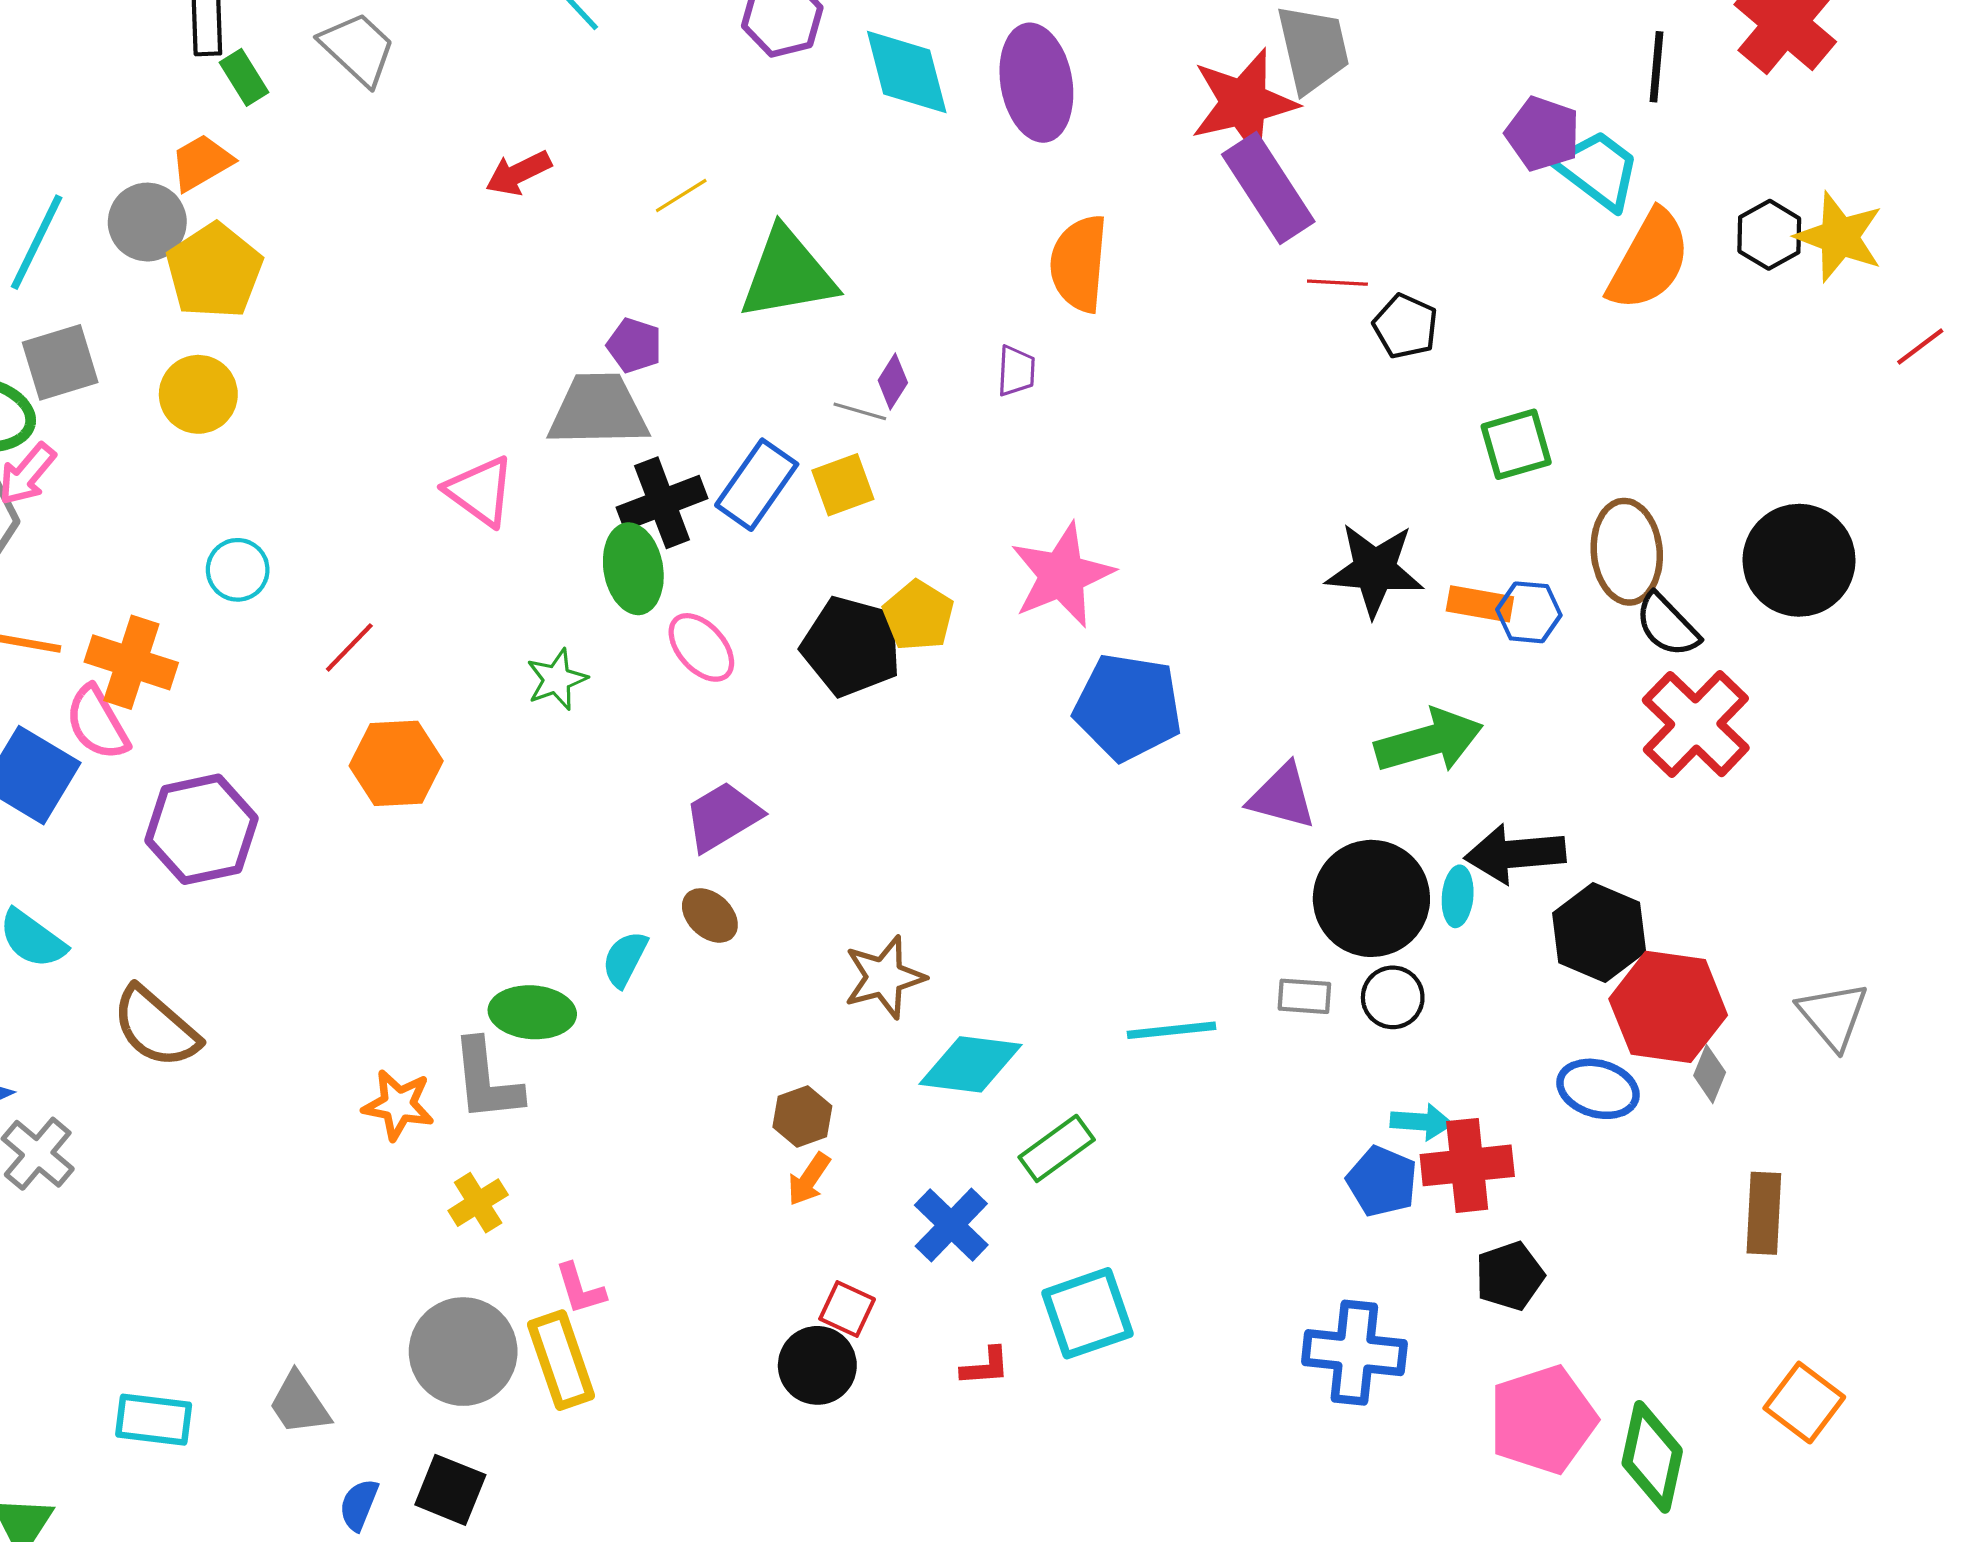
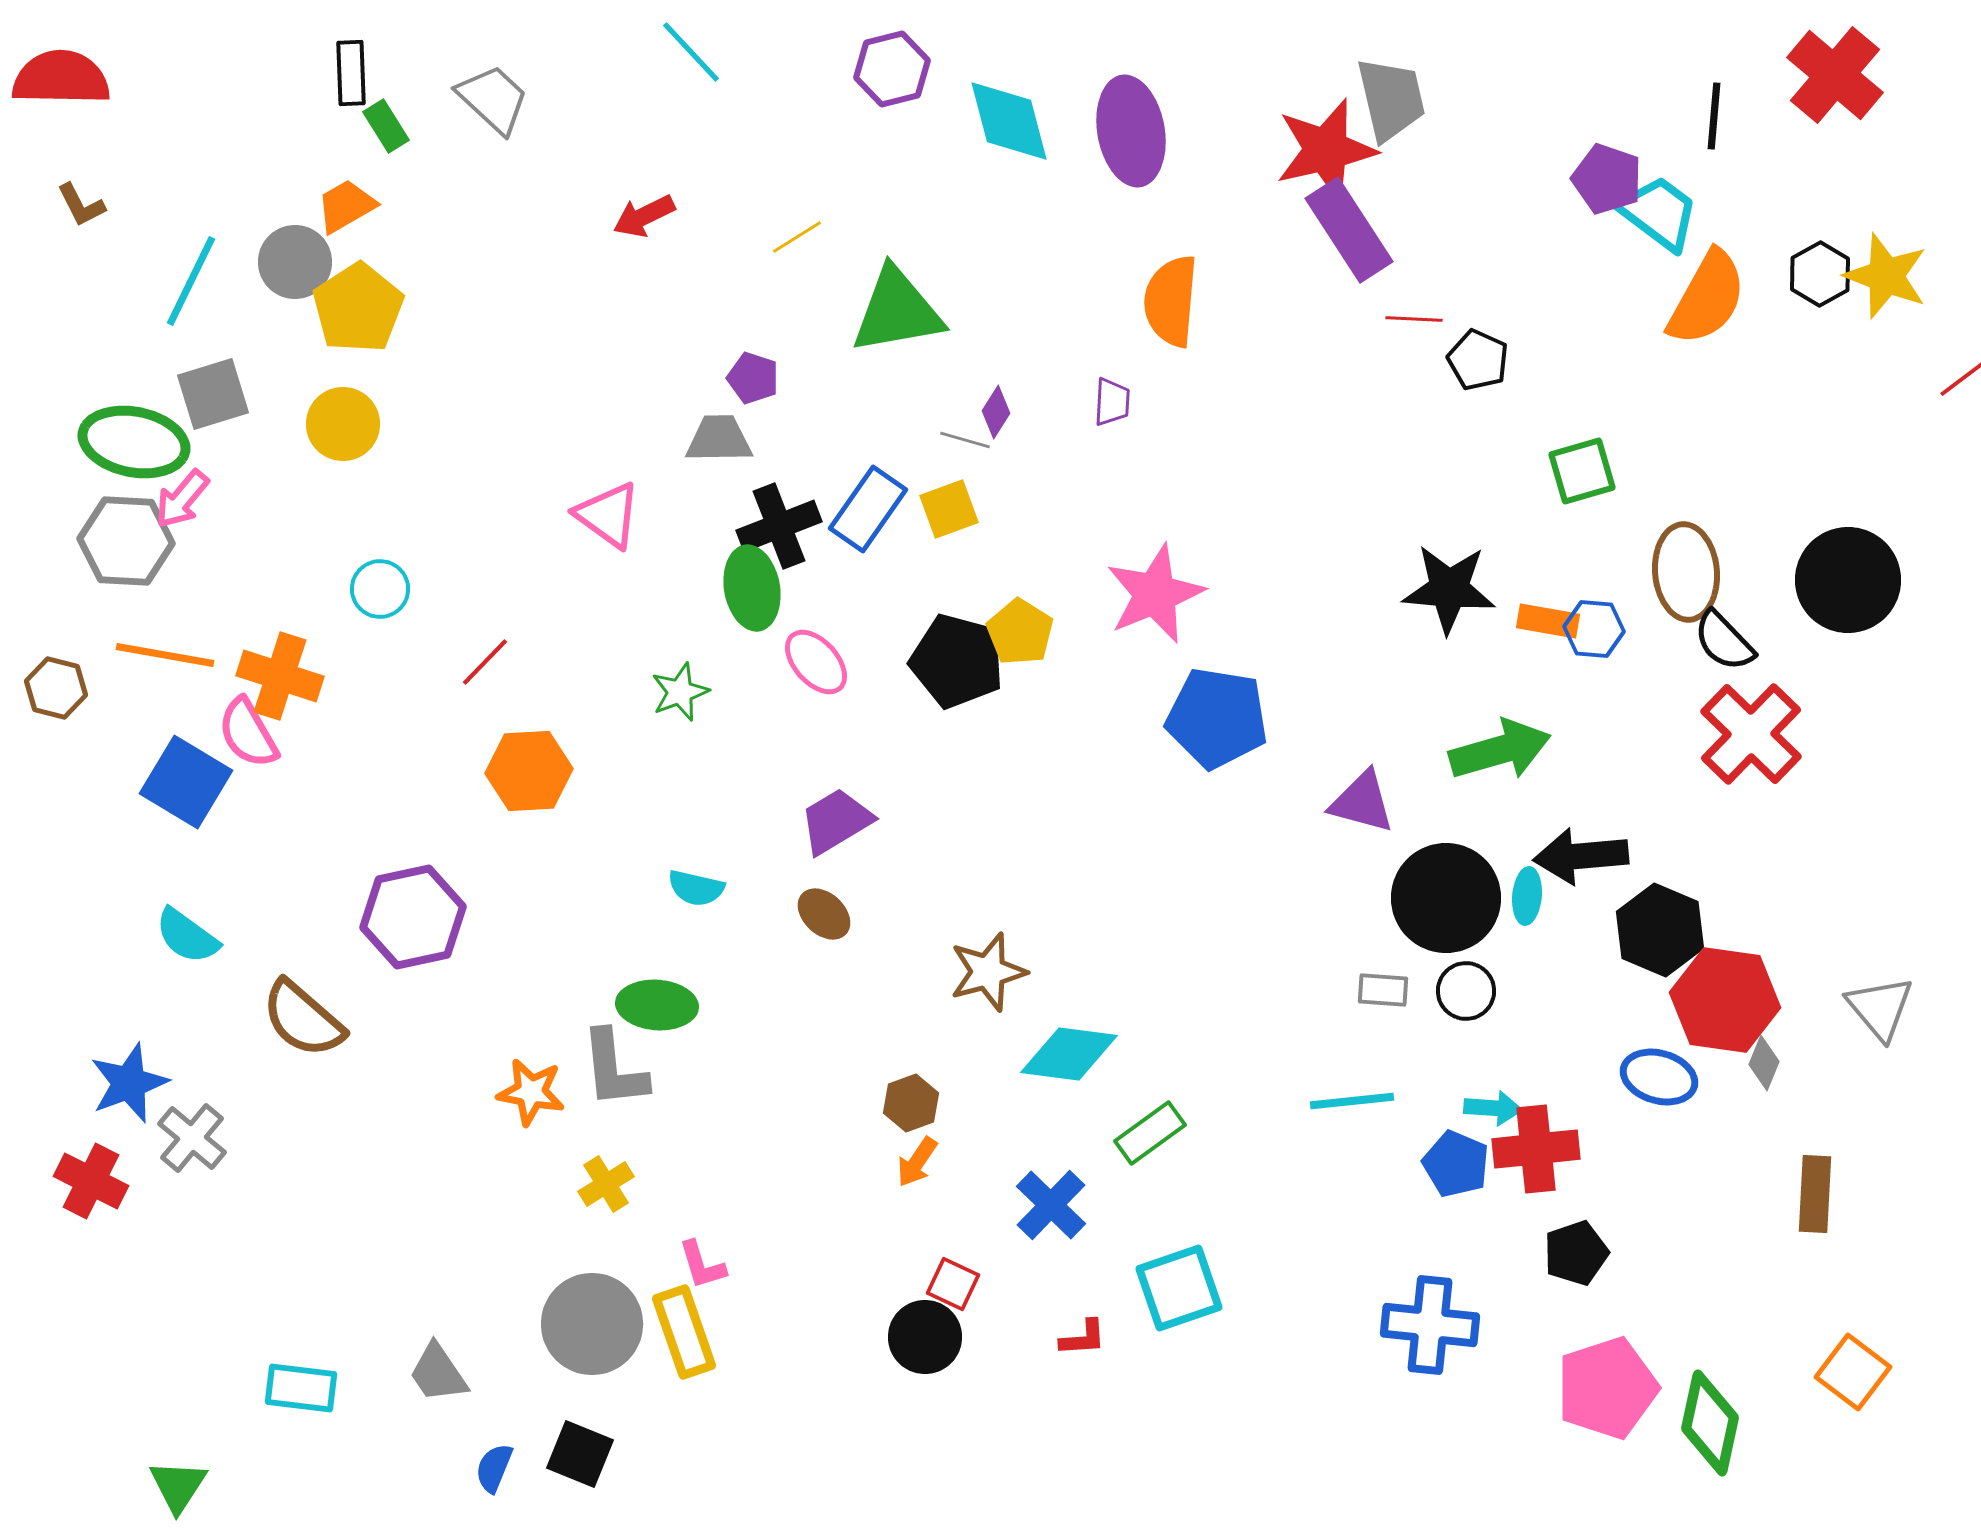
gray trapezoid: (598, 410) -> (719, 439), size x0.7
purple hexagon: (201, 829) -> (413, 917), moved
cyan semicircle: (625, 959) -> (696, 888), moved, turned -104
cyan line: (1171, 1030) -> (1352, 1101), moved

